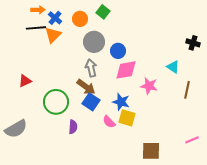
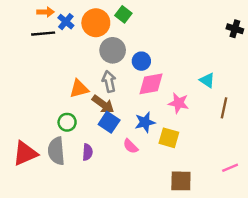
orange circle: (80, 19) -> (96, 23), size x1.5
orange triangle: (53, 35) -> (79, 89), moved, turned 30
black cross: (193, 43) -> (235, 29), moved
red triangle: (25, 81) -> (25, 153), moved, size x1.6
green circle: (56, 102) -> (67, 122), size x0.6
blue star: (121, 102) -> (145, 122), turned -30
yellow square: (127, 118) -> (169, 138), moved
gray semicircle: (16, 129) -> (56, 151), moved, turned 115

